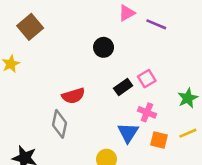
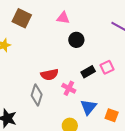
pink triangle: (127, 13) -> (63, 18), moved, turned 32
brown square: (30, 27) -> (22, 18), turned -30
pink cross: (147, 112) -> (69, 88), moved

